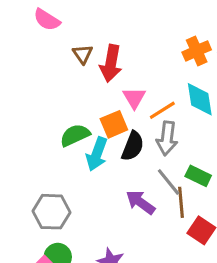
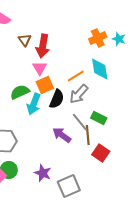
pink triangle: (134, 98) -> (40, 68), moved
gray arrow: (167, 138) -> (79, 94), turned 35

